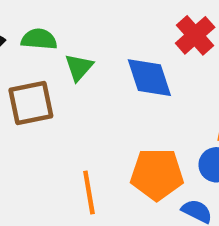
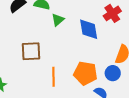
brown square: (31, 103) -> (31, 51), moved

